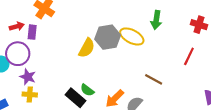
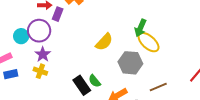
green arrow: (156, 20) -> (140, 28), moved
gray hexagon: (108, 37) -> (130, 63), moved
brown line: (154, 79) -> (158, 87), turned -66

